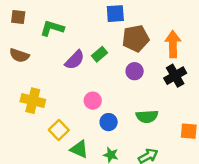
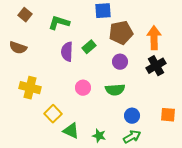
brown square: (18, 17) -> (25, 15), moved, turned 32
green L-shape: (52, 28) -> (59, 23), moved
purple semicircle: (75, 60) -> (67, 52), turned 138
green semicircle: (147, 116) -> (115, 90), moved
blue circle: (109, 122) -> (132, 116), moved

